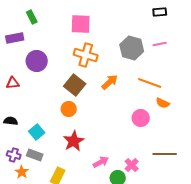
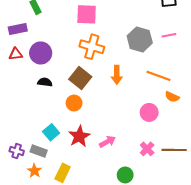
orange arrow: (110, 82) -> (117, 75), turned 132
red triangle: (13, 83) -> (16, 54), moved
black semicircle: (11, 121) -> (45, 82), moved
cyan square: (37, 132) -> (51, 132), moved
pink arrow: (101, 162) -> (107, 142), moved
pink cross: (132, 165) -> (147, 149), moved
orange star: (22, 172) -> (34, 171), moved

